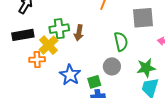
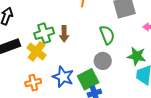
orange cross: (37, 60) -> (33, 83), moved
green star: (146, 68) -> (137, 56), turned 30
green square: (94, 82) -> (88, 79), size x1.5

